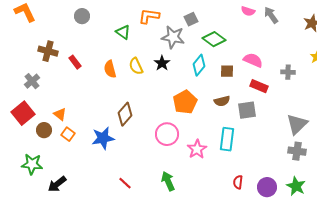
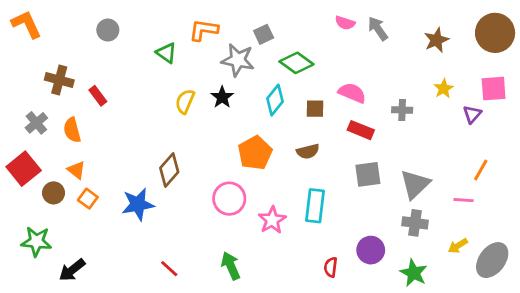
yellow semicircle: (136, 66) -> (185, 101), turned 48
orange semicircle: (110, 69) -> (72, 130), moved
gray square: (247, 110) -> (368, 174), moved
purple circle: (267, 187) -> (371, 250), moved

